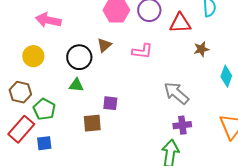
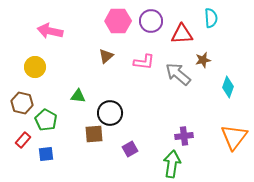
black circle: (79, 57) -> (110, 113), moved
gray arrow: (176, 93) -> (178, 74), moved
purple square: (110, 103) -> (130, 149), moved, turned -35
red rectangle: (21, 129) -> (23, 140), size x0.6

